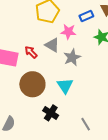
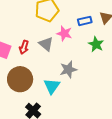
red arrow: (31, 52) -> (24, 47), turned -128
gray star: (72, 57) -> (68, 70), moved

